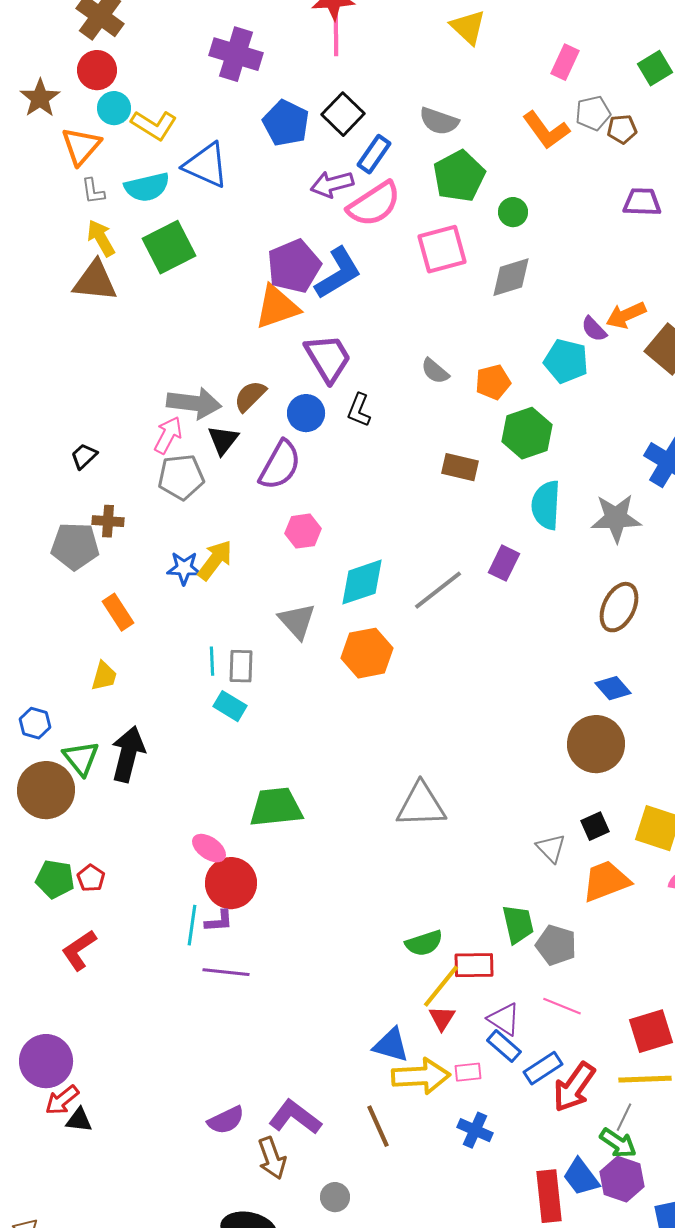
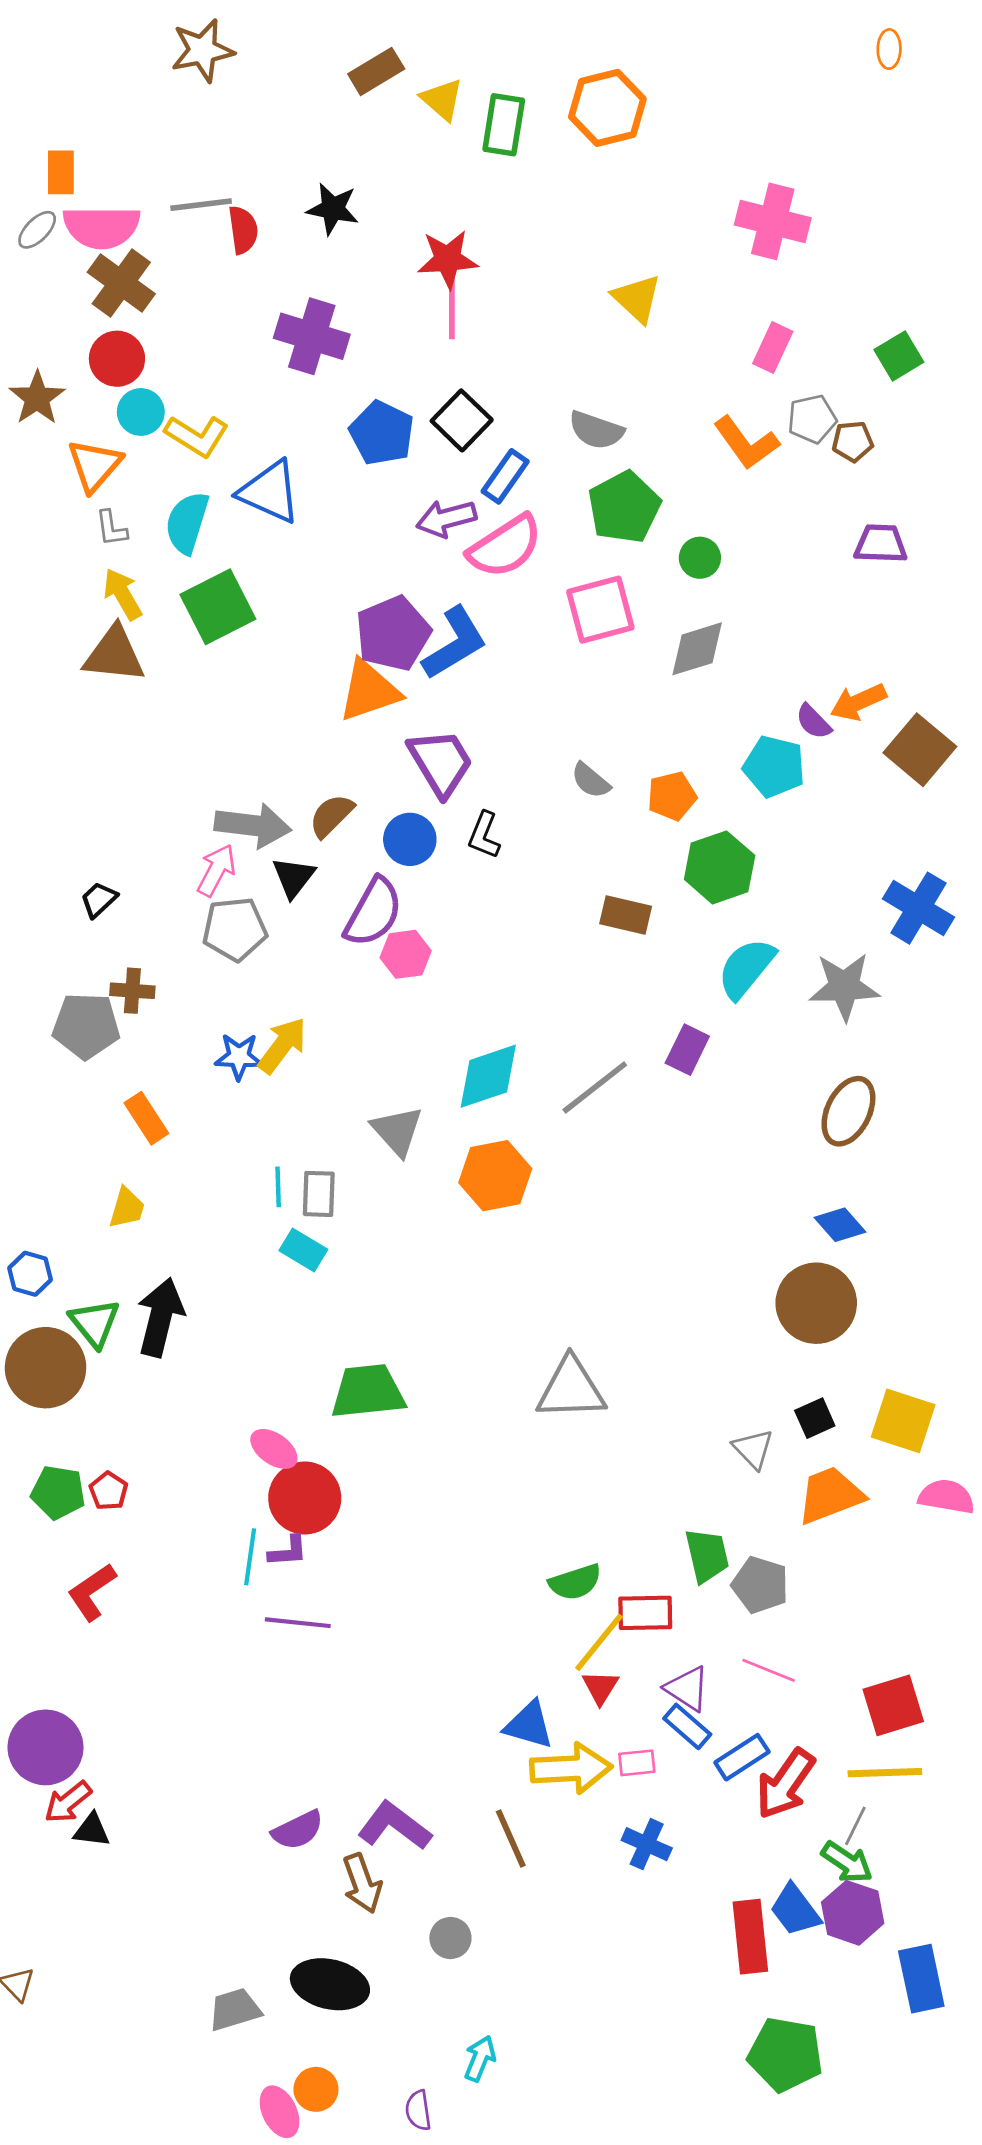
cyan semicircle: (147, 187) -> (187, 523), turned 120
cyan semicircle: (546, 505) -> (746, 968), turned 36
pink hexagon: (303, 531) -> (406, 954), moved

